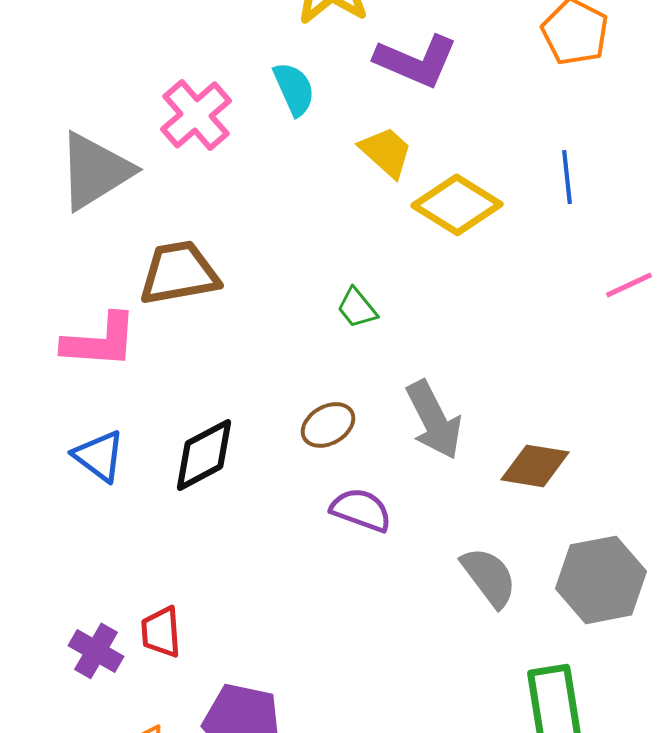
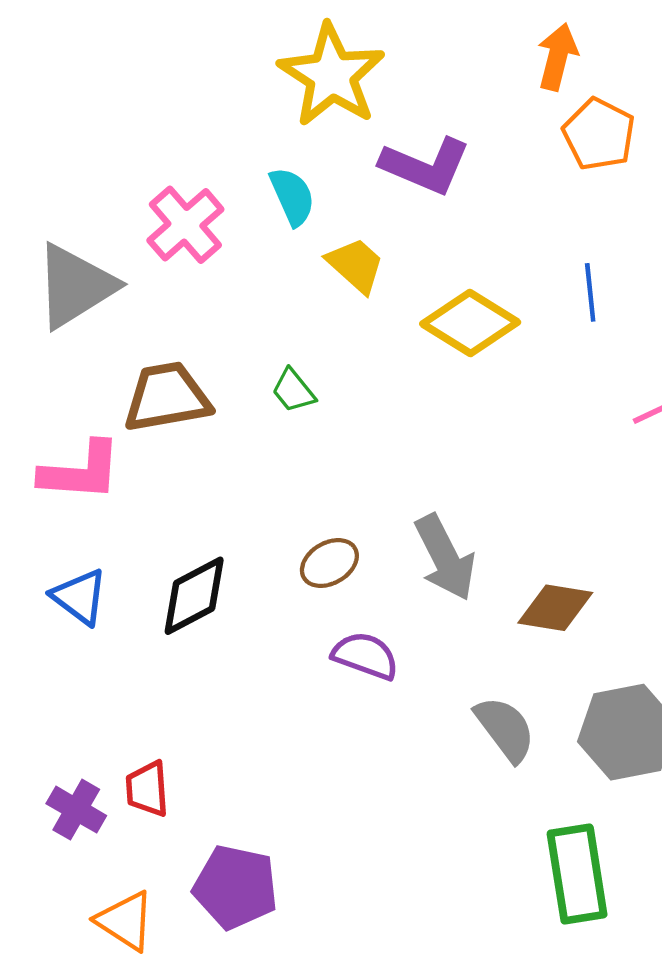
yellow trapezoid: (386, 152) -> (356, 265), moved
green trapezoid: (357, 308) -> (293, 391), moved

